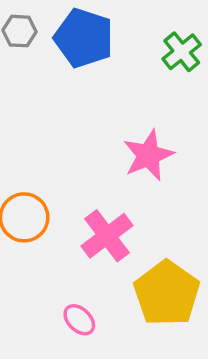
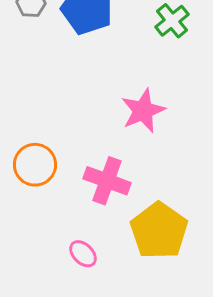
pink cross: (107, 236) -> (107, 181), turned -33

